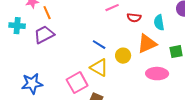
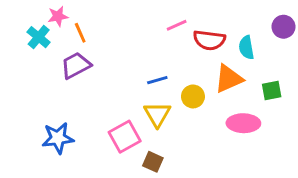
red semicircle: (134, 18) -> (209, 40), size x1.5
cyan cross: (17, 26) -> (39, 37), moved, turned 35
blue line: (99, 45) -> (157, 80), turned -48
yellow triangle: (99, 68) -> (157, 114), turned 30

